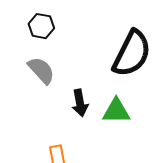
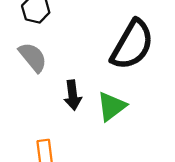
green triangle: (116, 111) -> (112, 106), turned -40

